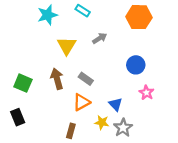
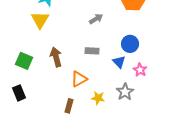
yellow triangle: (67, 46) -> (40, 20), moved
gray rectangle: (86, 79) -> (92, 51), moved, turned -32
blue triangle: (116, 104) -> (119, 62), moved
gray star: (123, 128) -> (125, 92), moved

